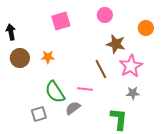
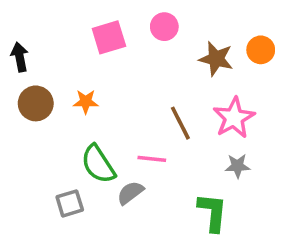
pink circle: (105, 15) -> (164, 27), moved
brown star: (116, 44) -> (216, 59), moved

